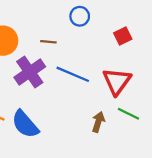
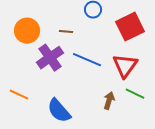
red square: (123, 36) -> (130, 27), size x1.8
blue semicircle: (25, 124) -> (59, 111), moved

